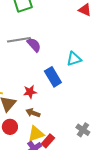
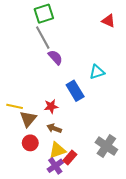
gray line: (19, 40) -> (43, 38), moved, turned 70
gray cross: (83, 130) -> (106, 146), size x1.5

